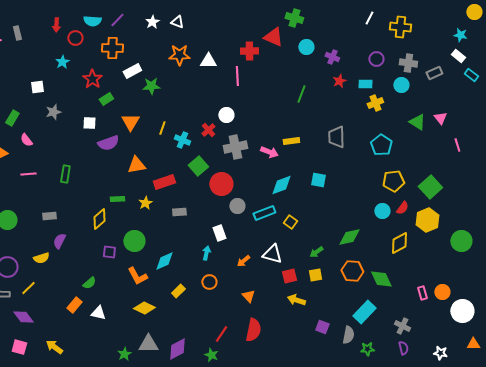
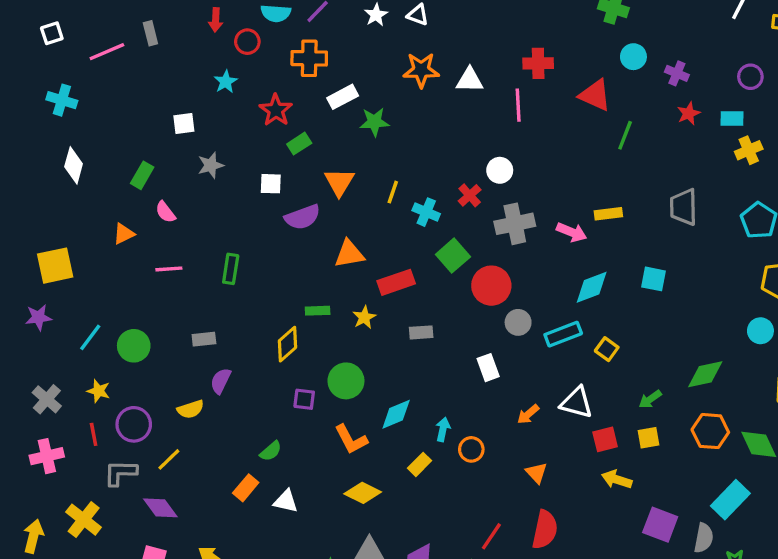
red triangle: (273, 37) -> (595, 95), moved
cyan arrow: (206, 253) -> (443, 429), moved
purple square: (322, 327) -> (660, 525), size x1.5

